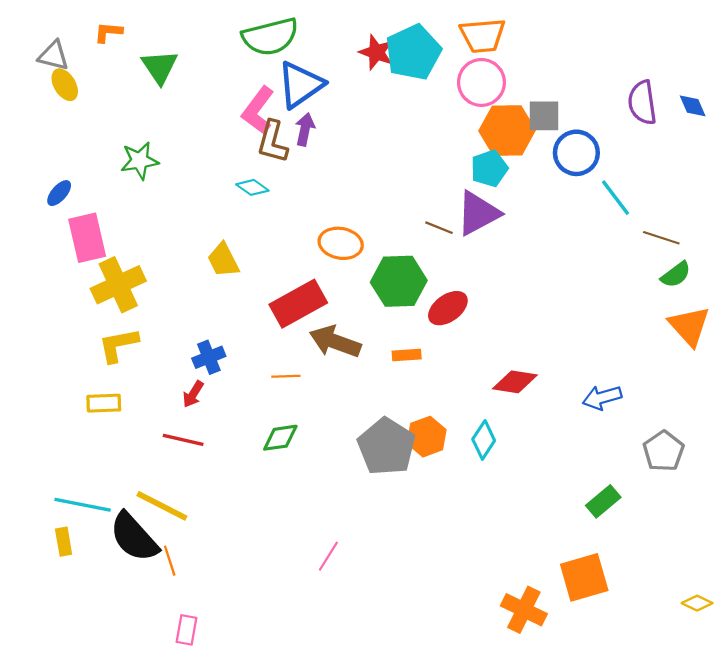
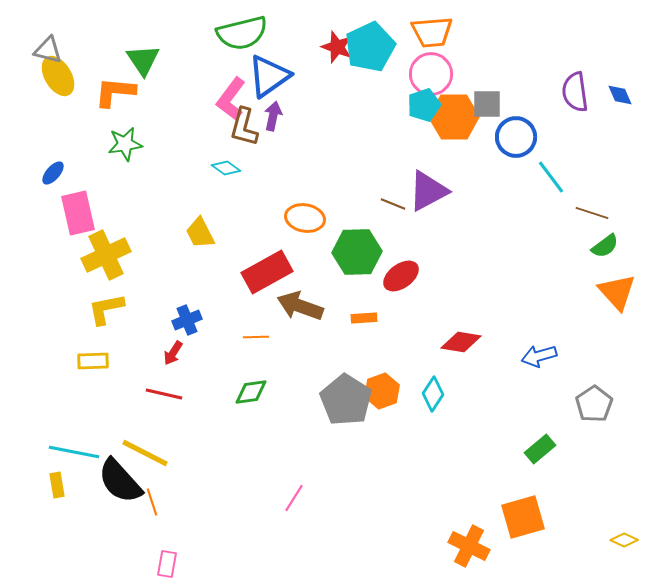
orange L-shape: (108, 32) -> (115, 92), moved, size x1.6
yellow ellipse: (65, 85) -> (58, 76), size x1.4
cyan pentagon: (489, 168) -> (424, 105), moved

